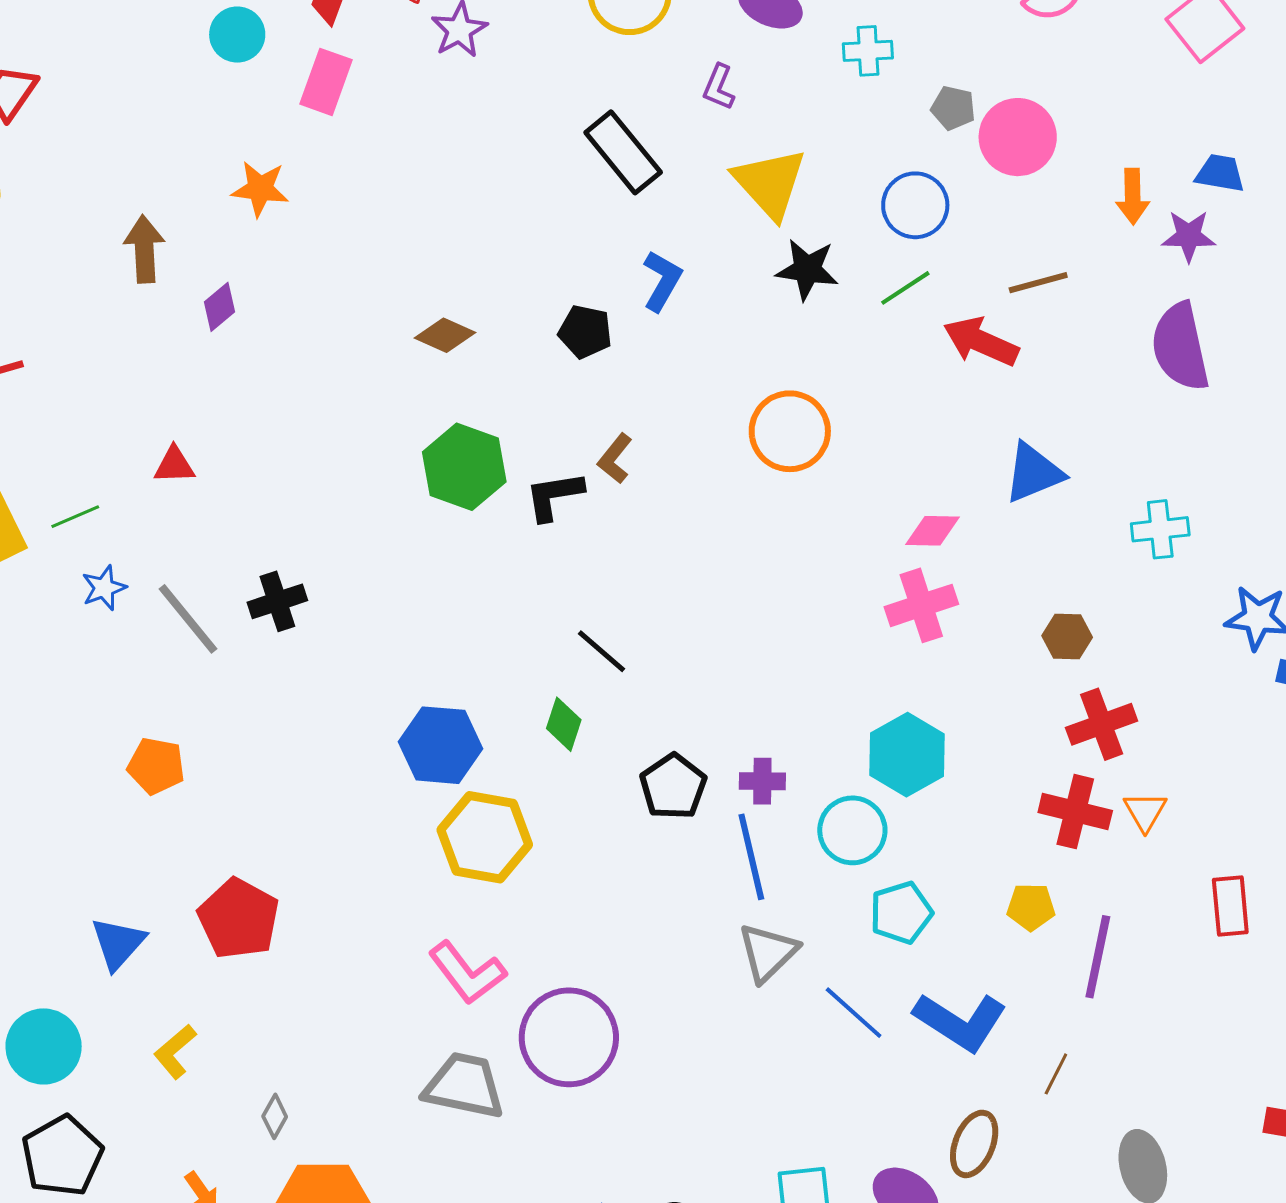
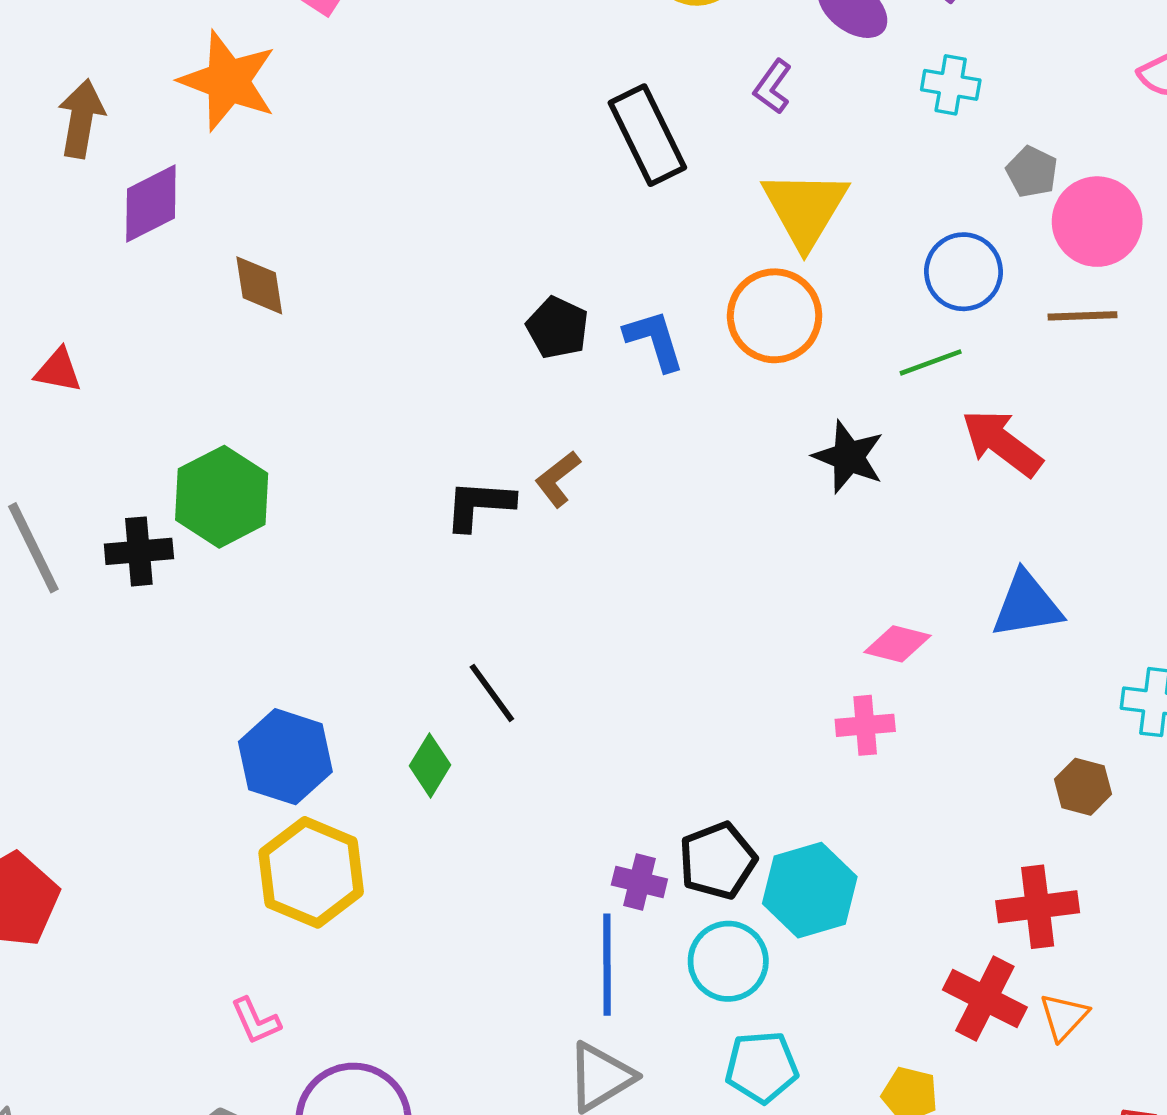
orange star: (260, 189) -> (228, 81), size x1.5
black star: (807, 269) -> (849, 457), moved
blue L-shape: (662, 281) -> (654, 340), moved, turned -60
brown line: (1038, 283) -> (1083, 316), moved
purple diamond: (220, 307) -> (151, 204), size x1.5
brown diamond: (445, 335) -> (259, 285), moved, turned 44
orange circle: (790, 431) -> (775, 316), moved
green hexagon: (464, 467) -> (222, 497), moved
pink cross: (921, 605) -> (865, 725), size x0.7
brown hexagon: (1067, 637) -> (1083, 787), moved
black pentagon: (673, 787) -> (718, 861), moved
pink L-shape: (467, 973) -> (256, 1021), size x0.6

